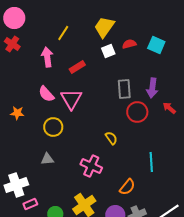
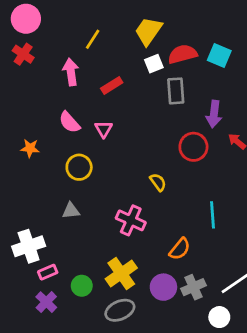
red semicircle: (129, 44) -> (183, 54), size x1.5
gray rectangle: (124, 89) -> (176, 91), moved
pink triangle: (71, 99) -> (104, 129), size x0.6

